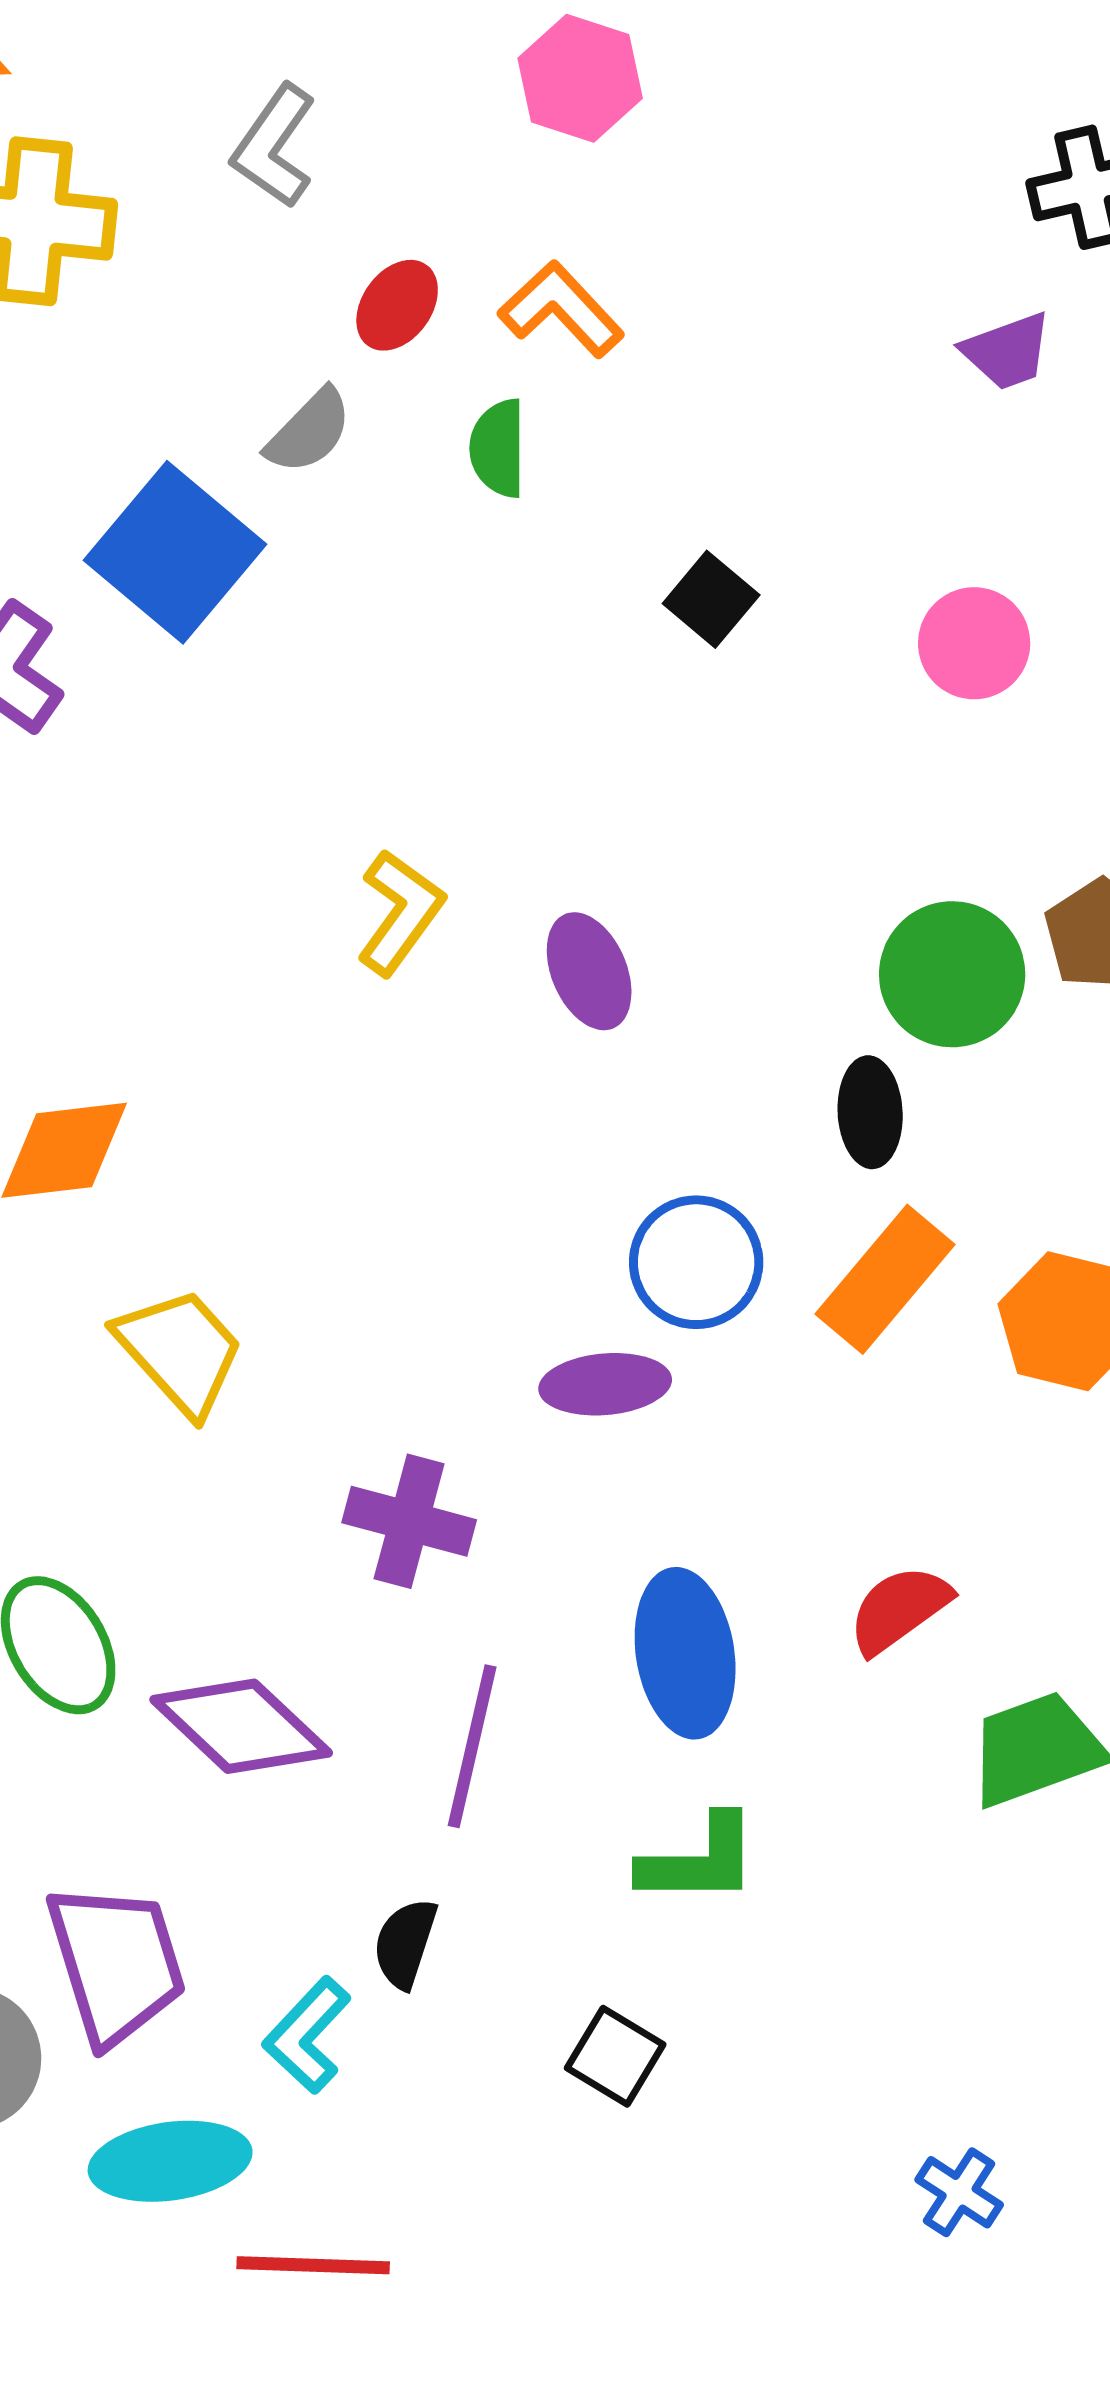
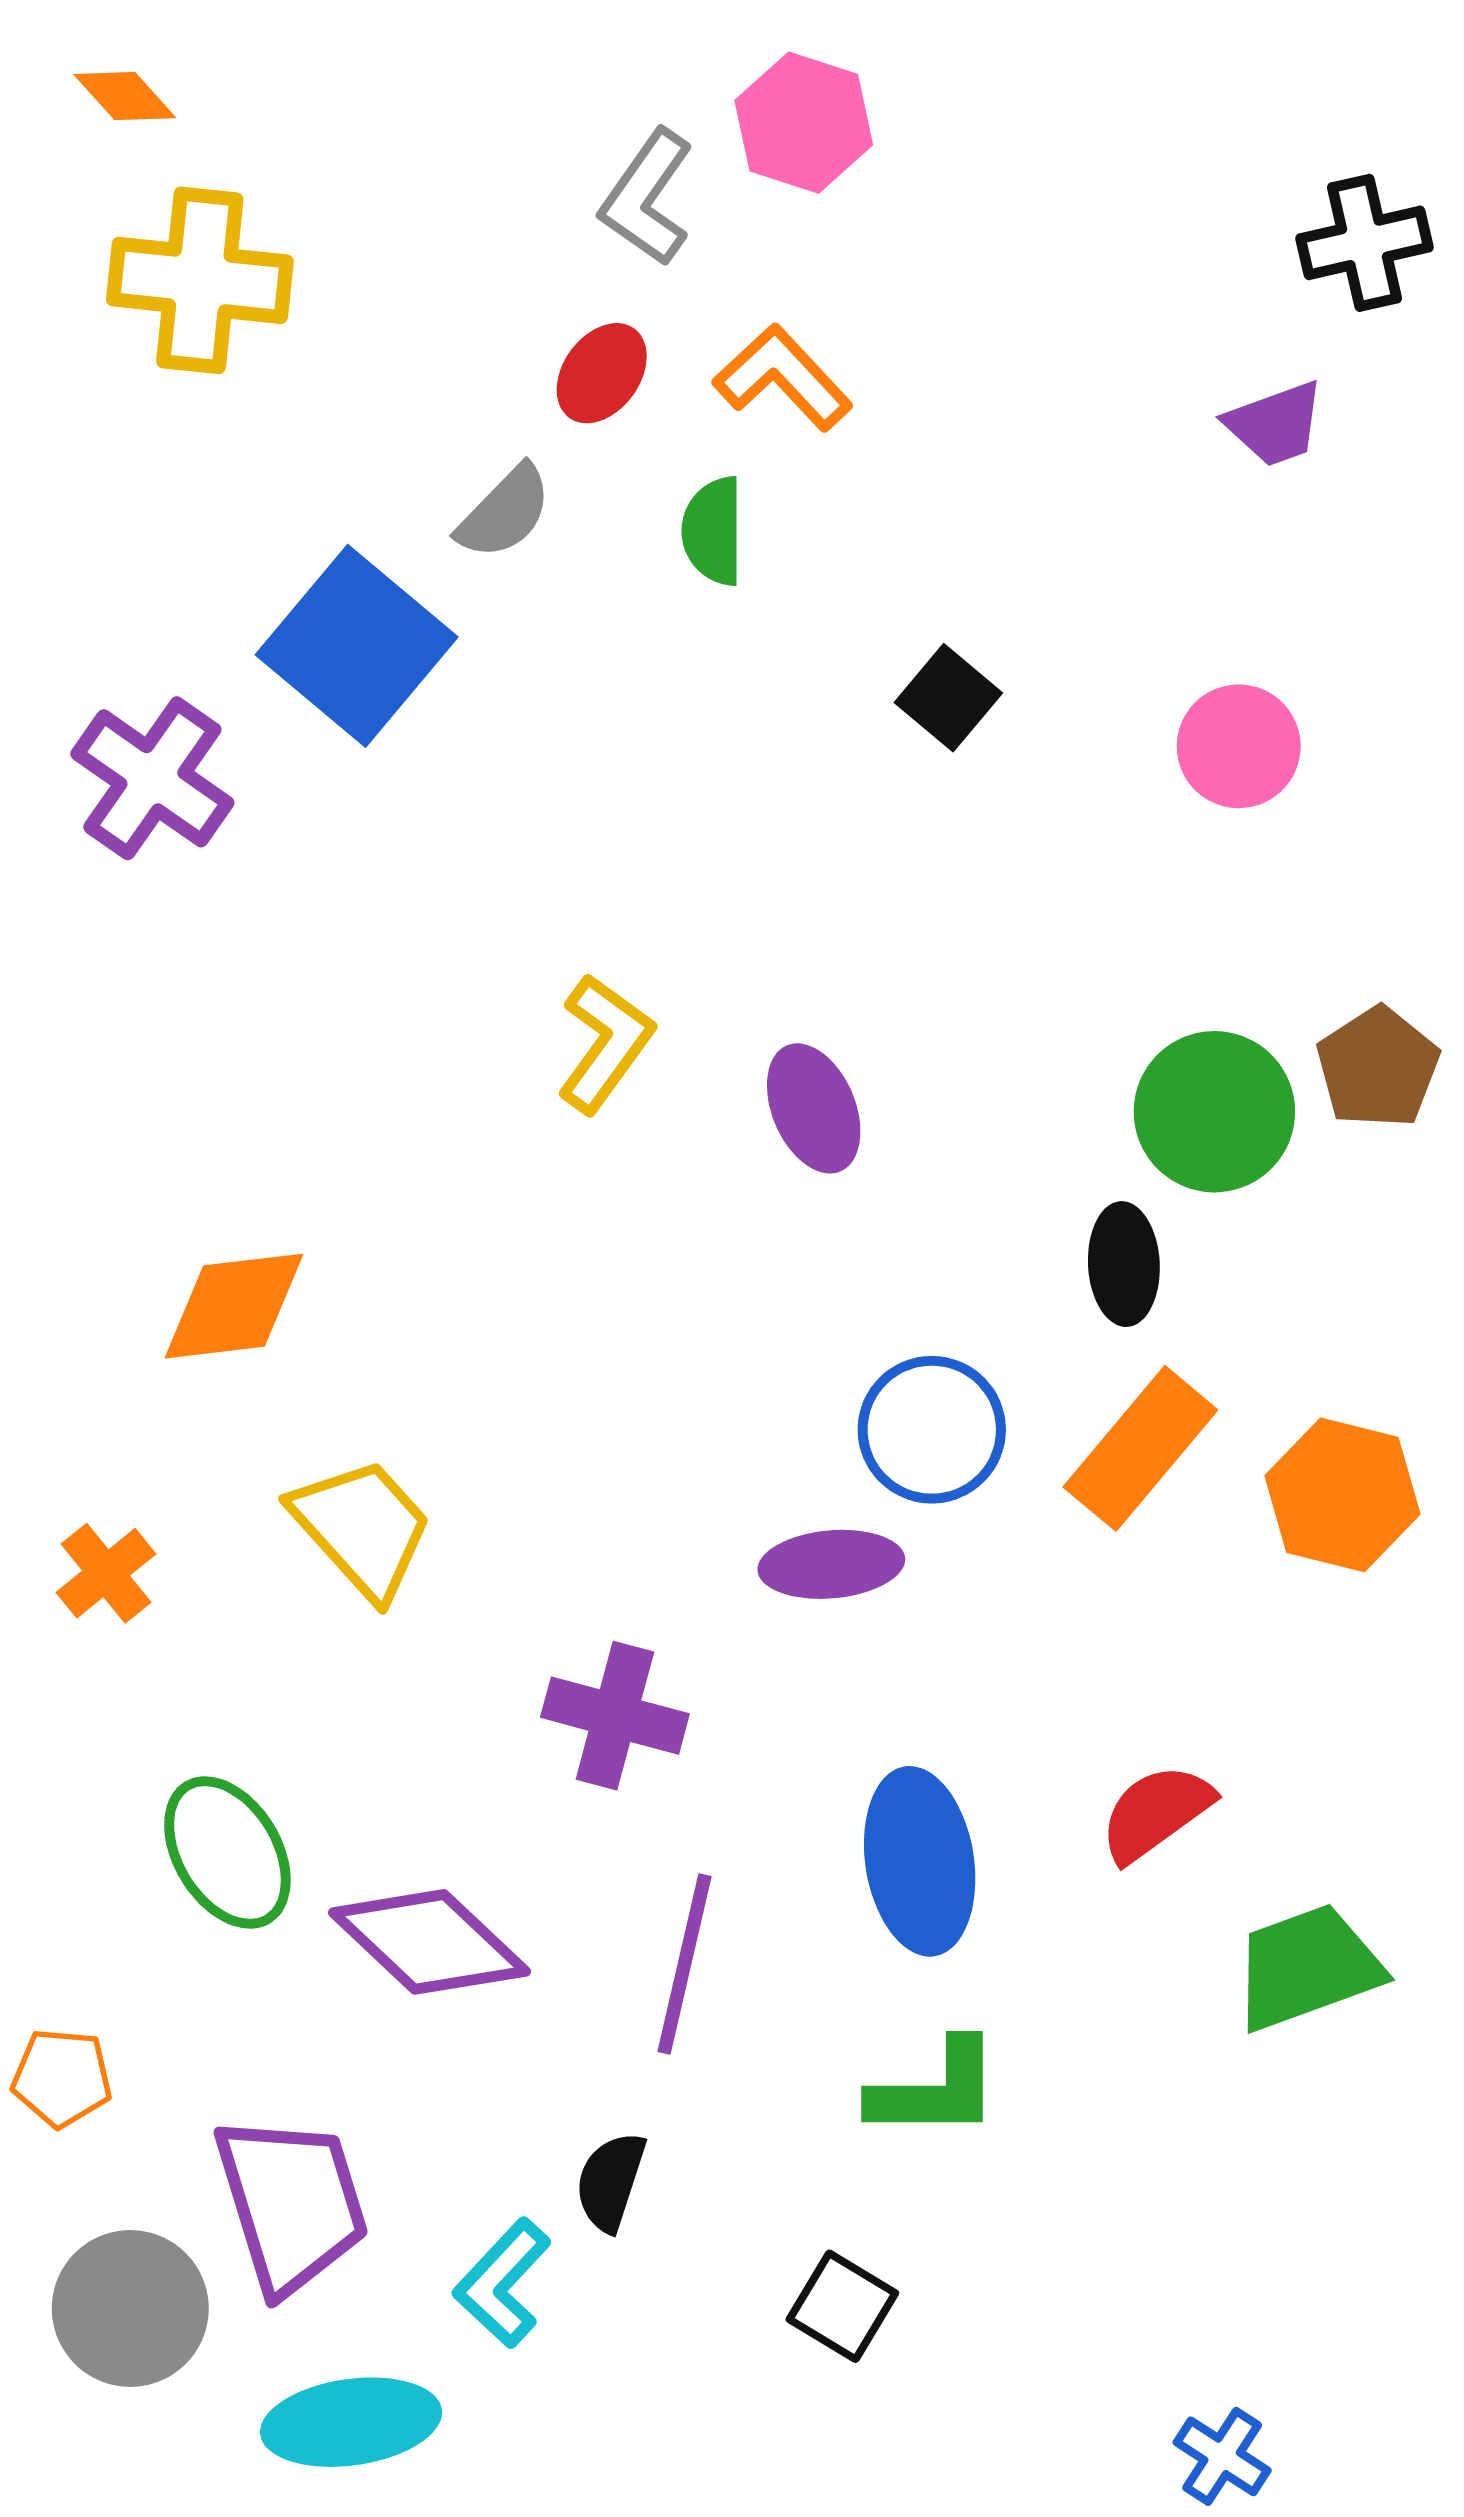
gray L-shape: (274, 146) -> (647, 198), moved

